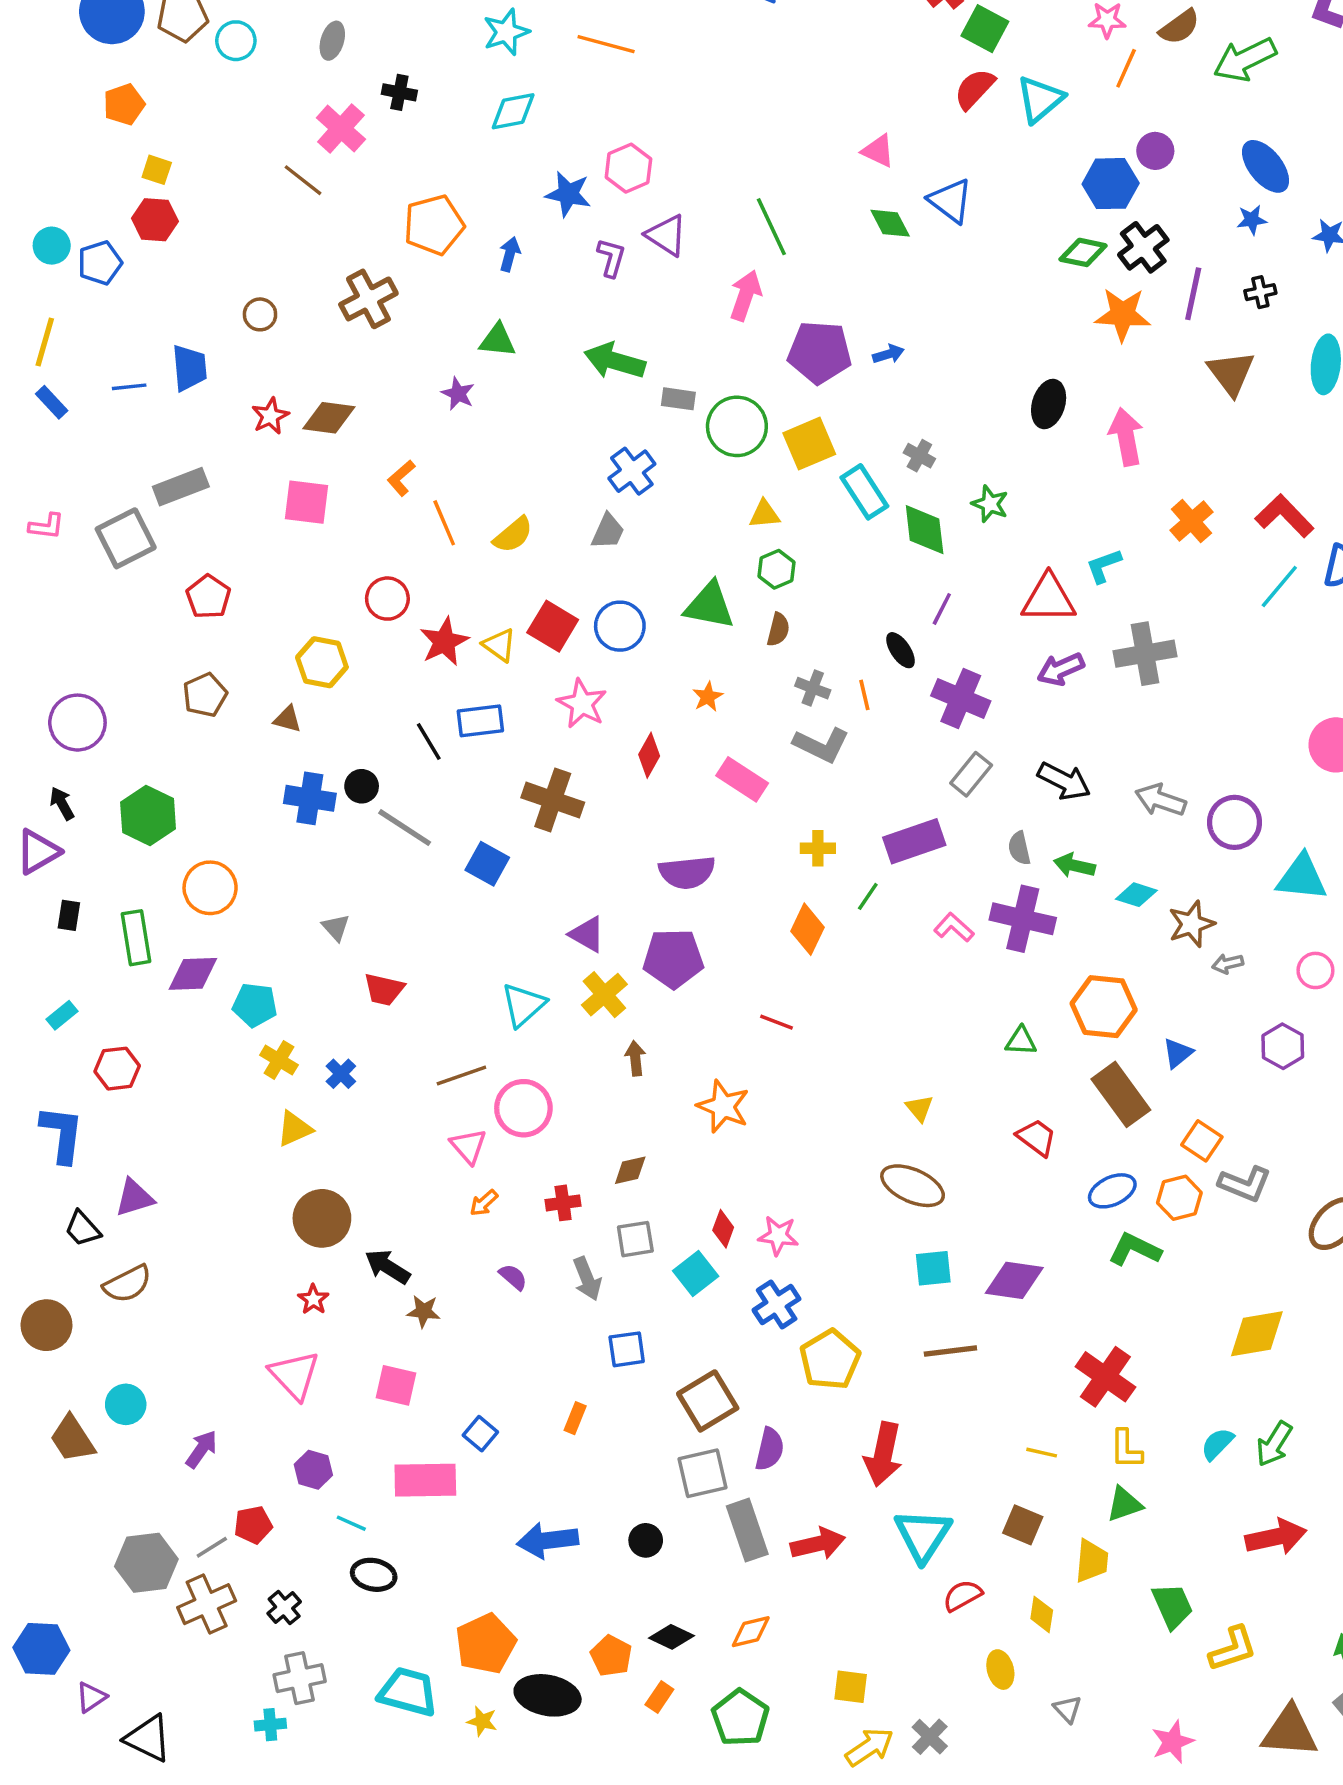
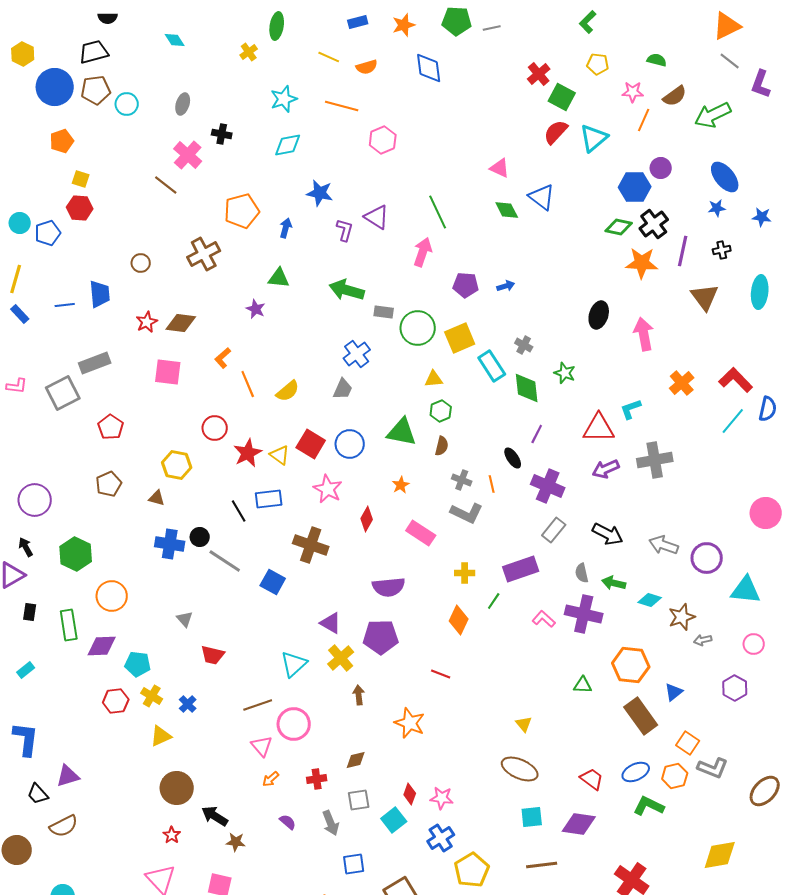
pink hexagon: (628, 168) -> (383, 140), moved
purple pentagon: (820, 352) -> (466, 285), size x0.7
red hexagon: (117, 1069) -> (116, 701), moved
red trapezoid: (1037, 1137) -> (592, 779), moved

